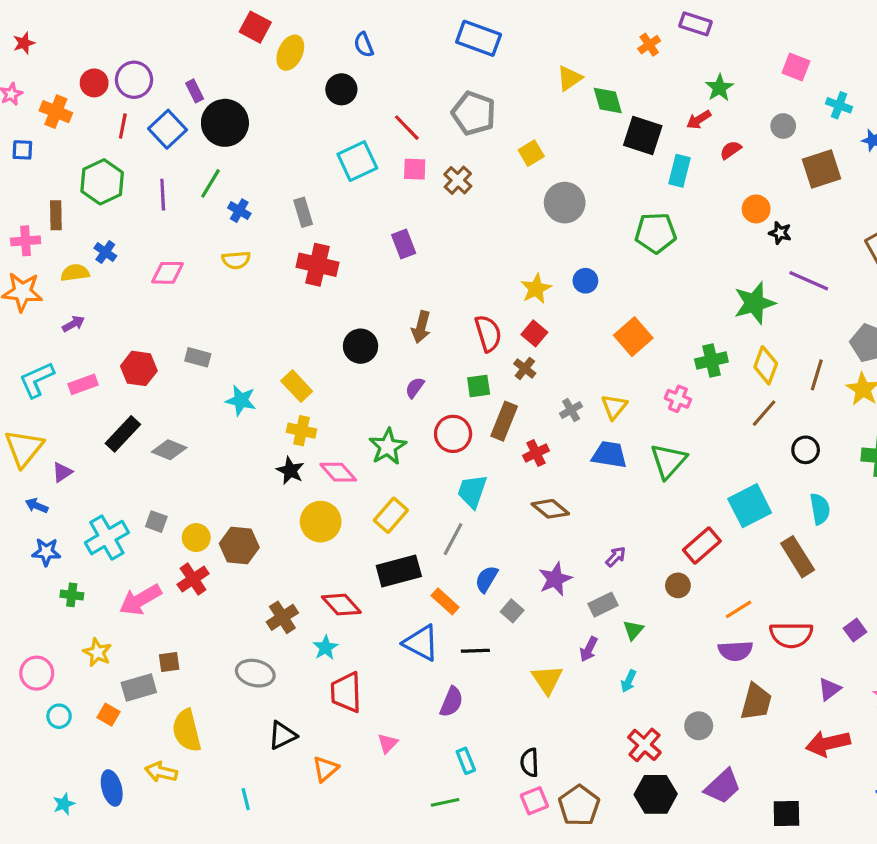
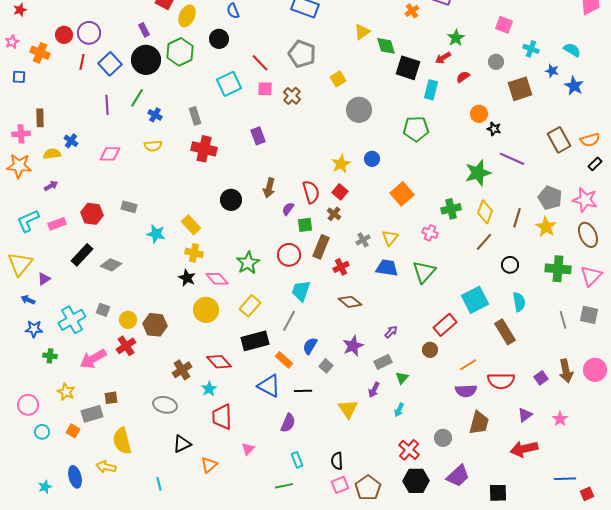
purple rectangle: (195, 91) -> (144, 30), moved
green hexagon: (102, 182) -> (180, 52), moved
purple semicircle: (415, 388) -> (288, 209), moved

